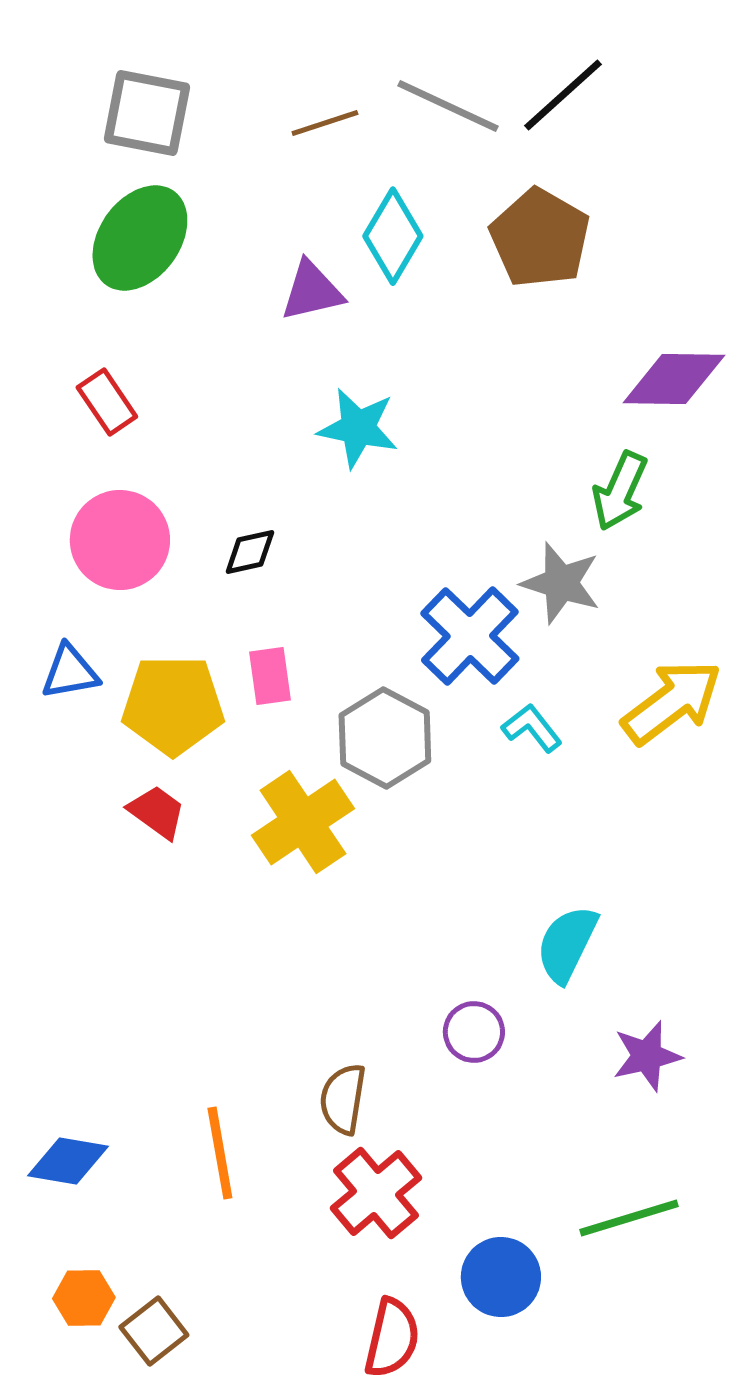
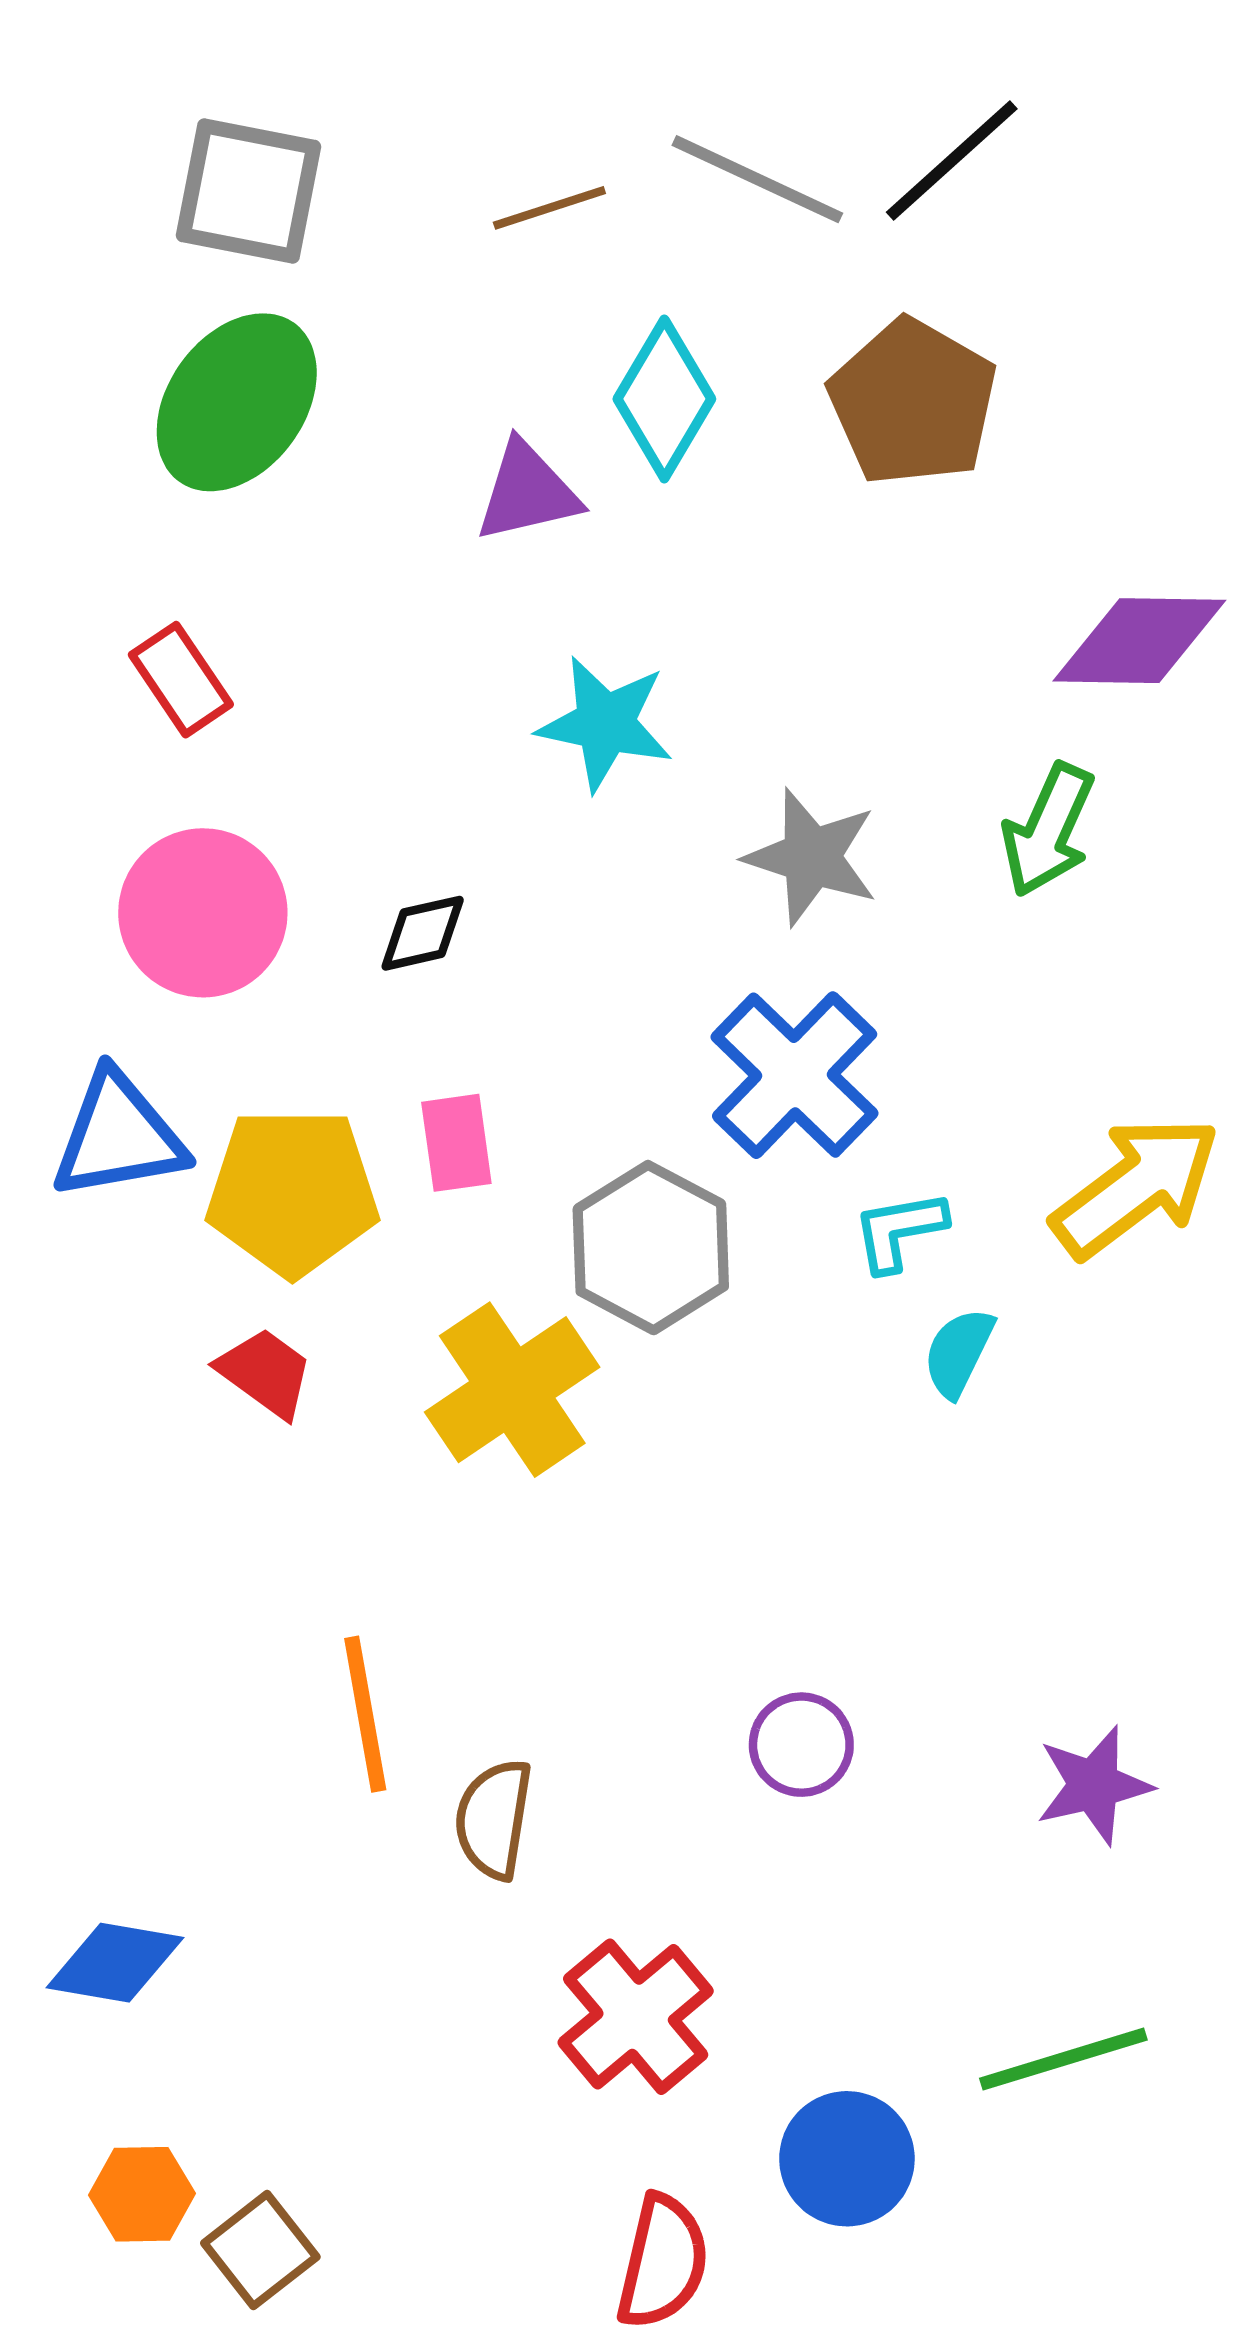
gray star: (561, 583) -> (811, 857), moved
blue triangle: (70, 672) -> (118, 1136), size x1.4
cyan L-shape: (532, 728) -> (899, 1231), turned -62
cyan semicircle: (567, 944) -> (959, 1352), moved, size x0.7
brown semicircle: (343, 1099) -> (494, 1819), moved
orange line: (220, 1153) -> (365, 1714), moved

